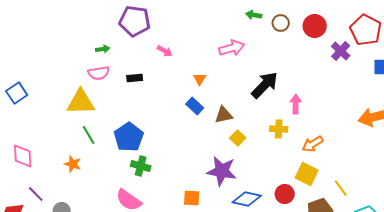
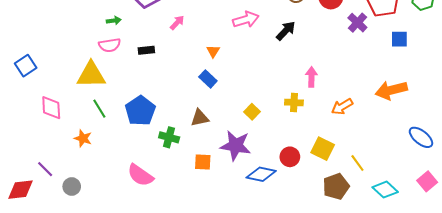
pink arrow: (165, 51) -> (177, 23), turned -77
black arrow: (265, 85) -> (286, 31), moved, size x0.7
brown triangle: (224, 115) -> (200, 118), moved
orange arrow: (313, 144) -> (342, 107), moved
pink diamond: (23, 156) -> (51, 108), moved
green cross: (141, 166) -> (169, 137), moved
red circle: (285, 194) -> (290, 157), moved
orange square: (192, 198) -> (203, 162), moved

